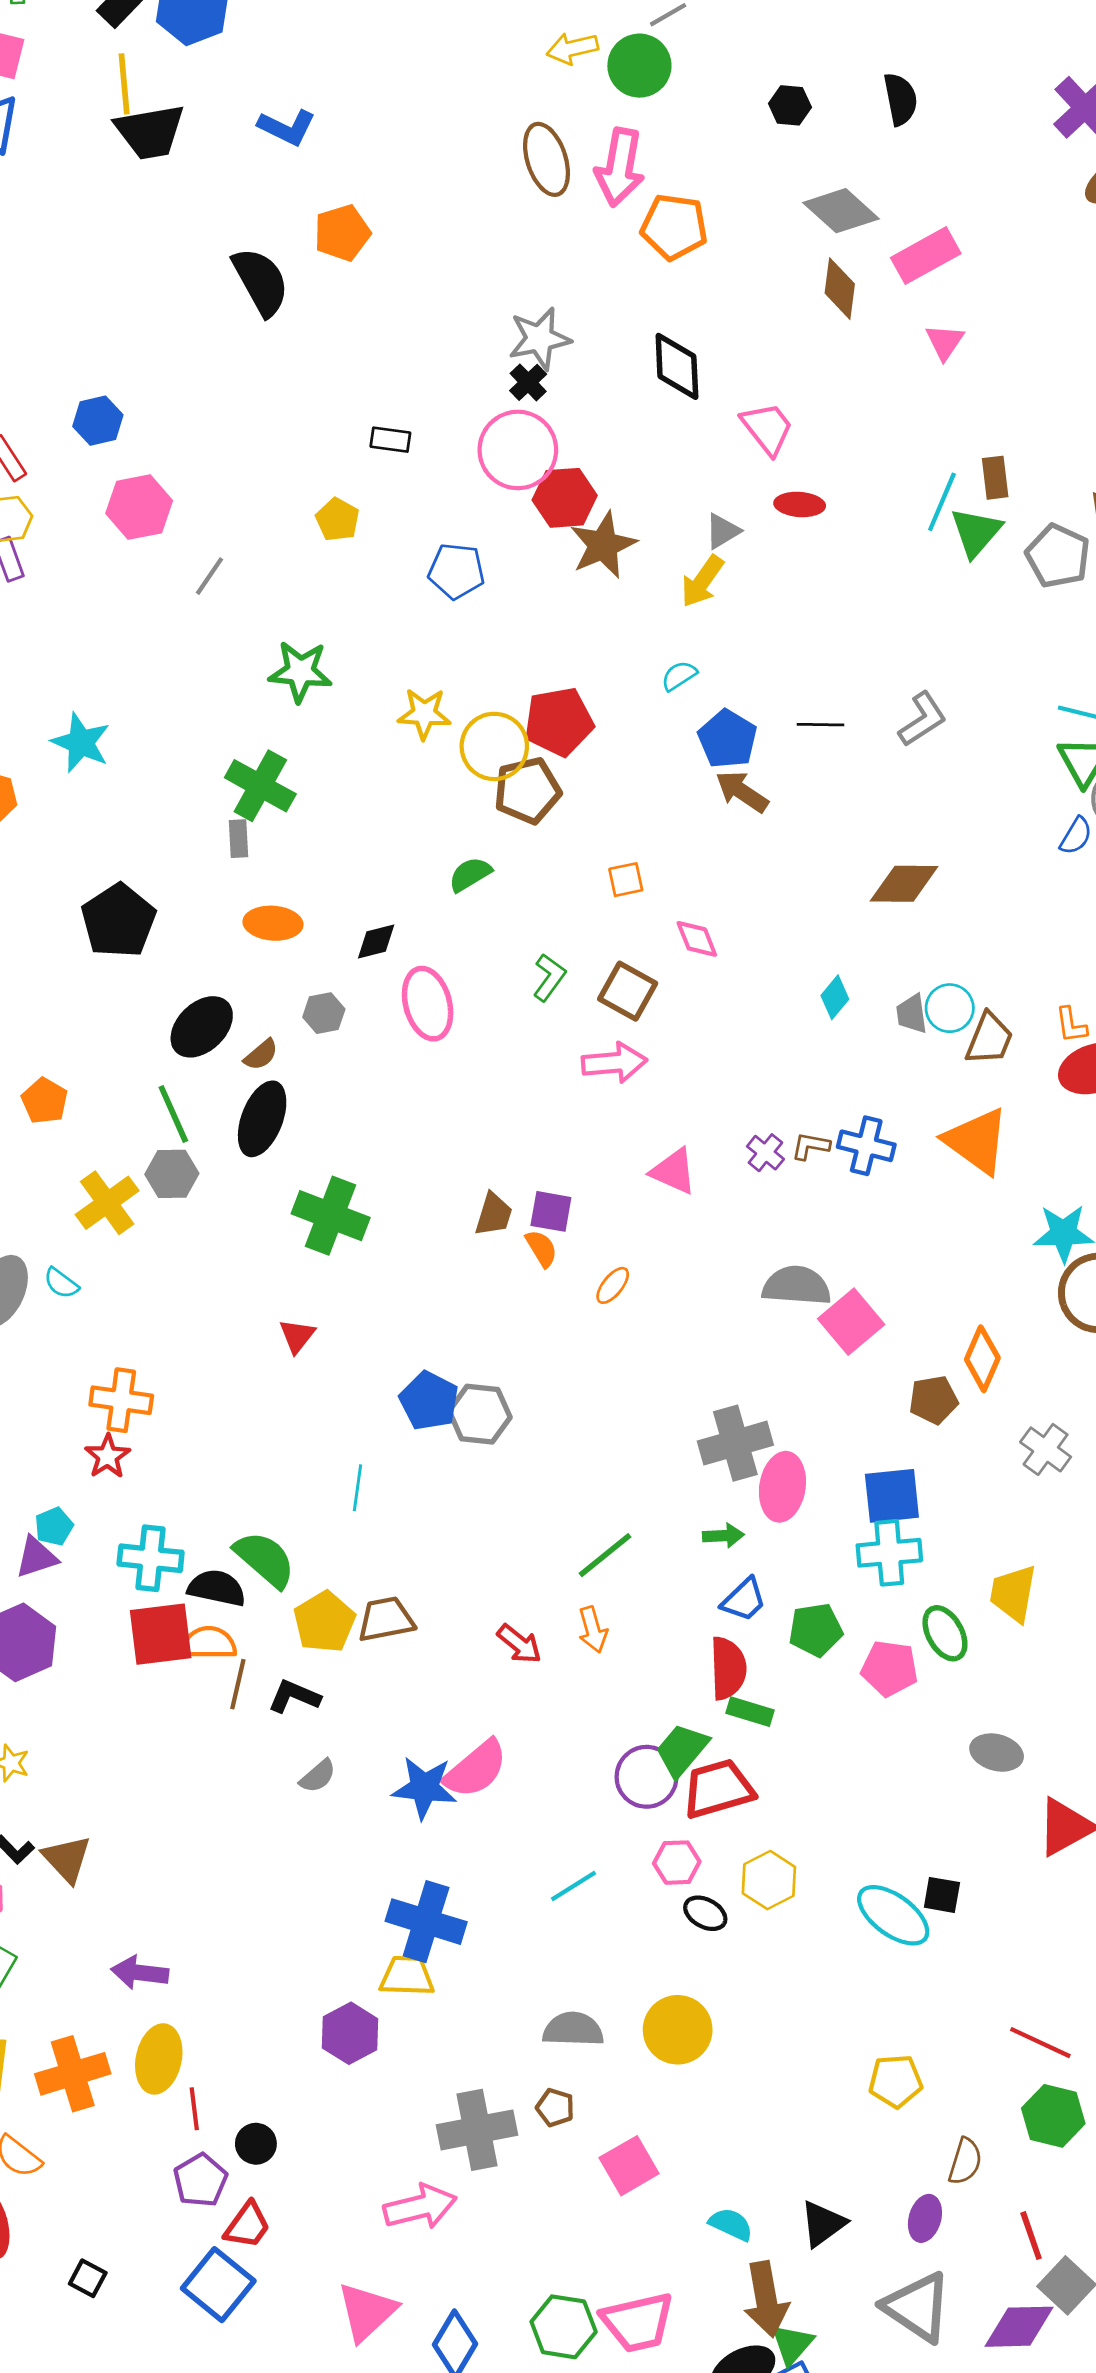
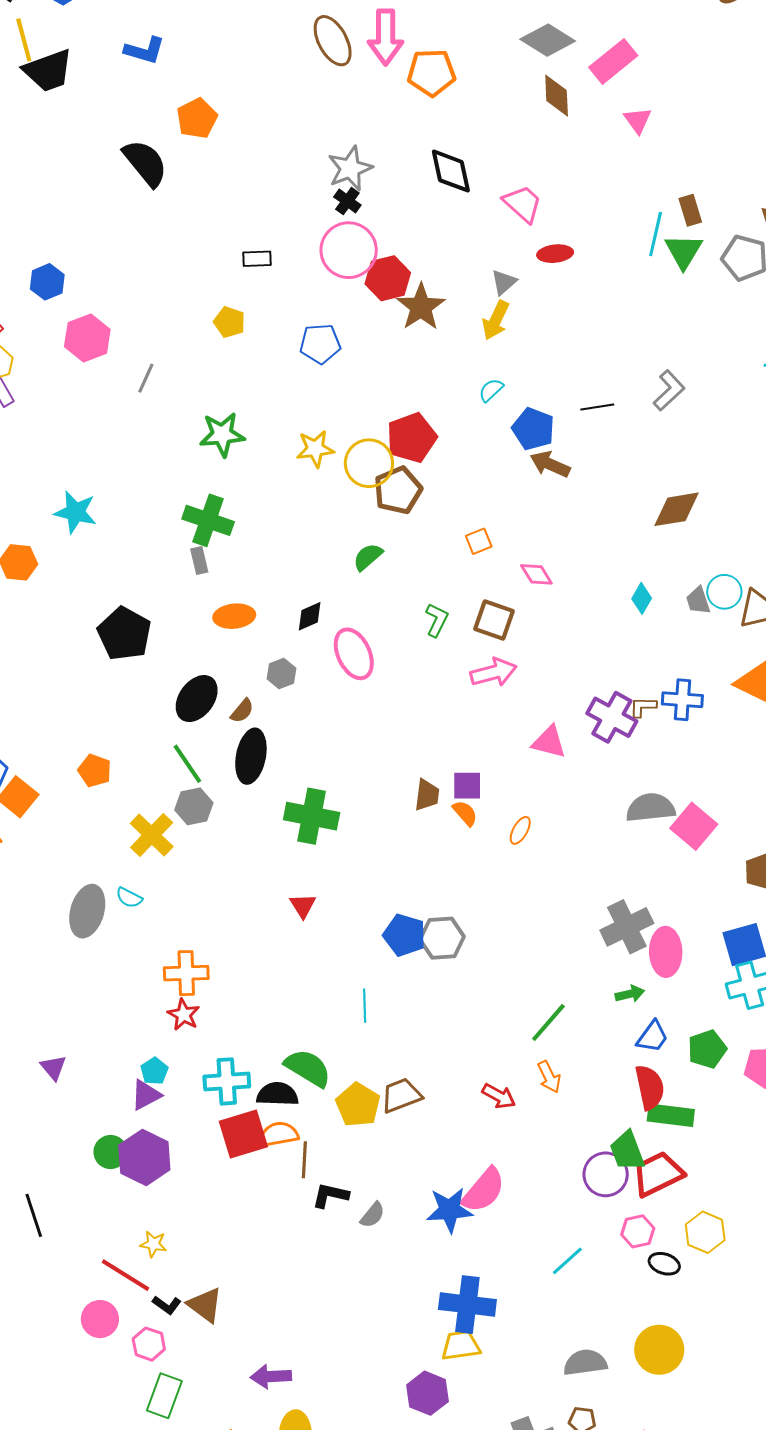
purple cross: (765, 1153) -> (612, 717), size x1.8
black L-shape: (294, 1696) -> (330, 1195), moved
green rectangle: (750, 1712) -> (671, 1115), size x1.4
green trapezoid: (682, 1750) -> (627, 1151), turned -51

